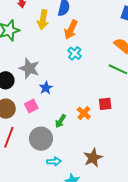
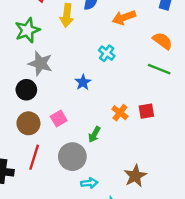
orange arrow: (71, 30) -> (124, 18), moved, turned 48
gray star: (29, 68) -> (40, 63), moved
blue star: (46, 88) -> (83, 82), moved
orange cross: (84, 113) -> (120, 113), moved

